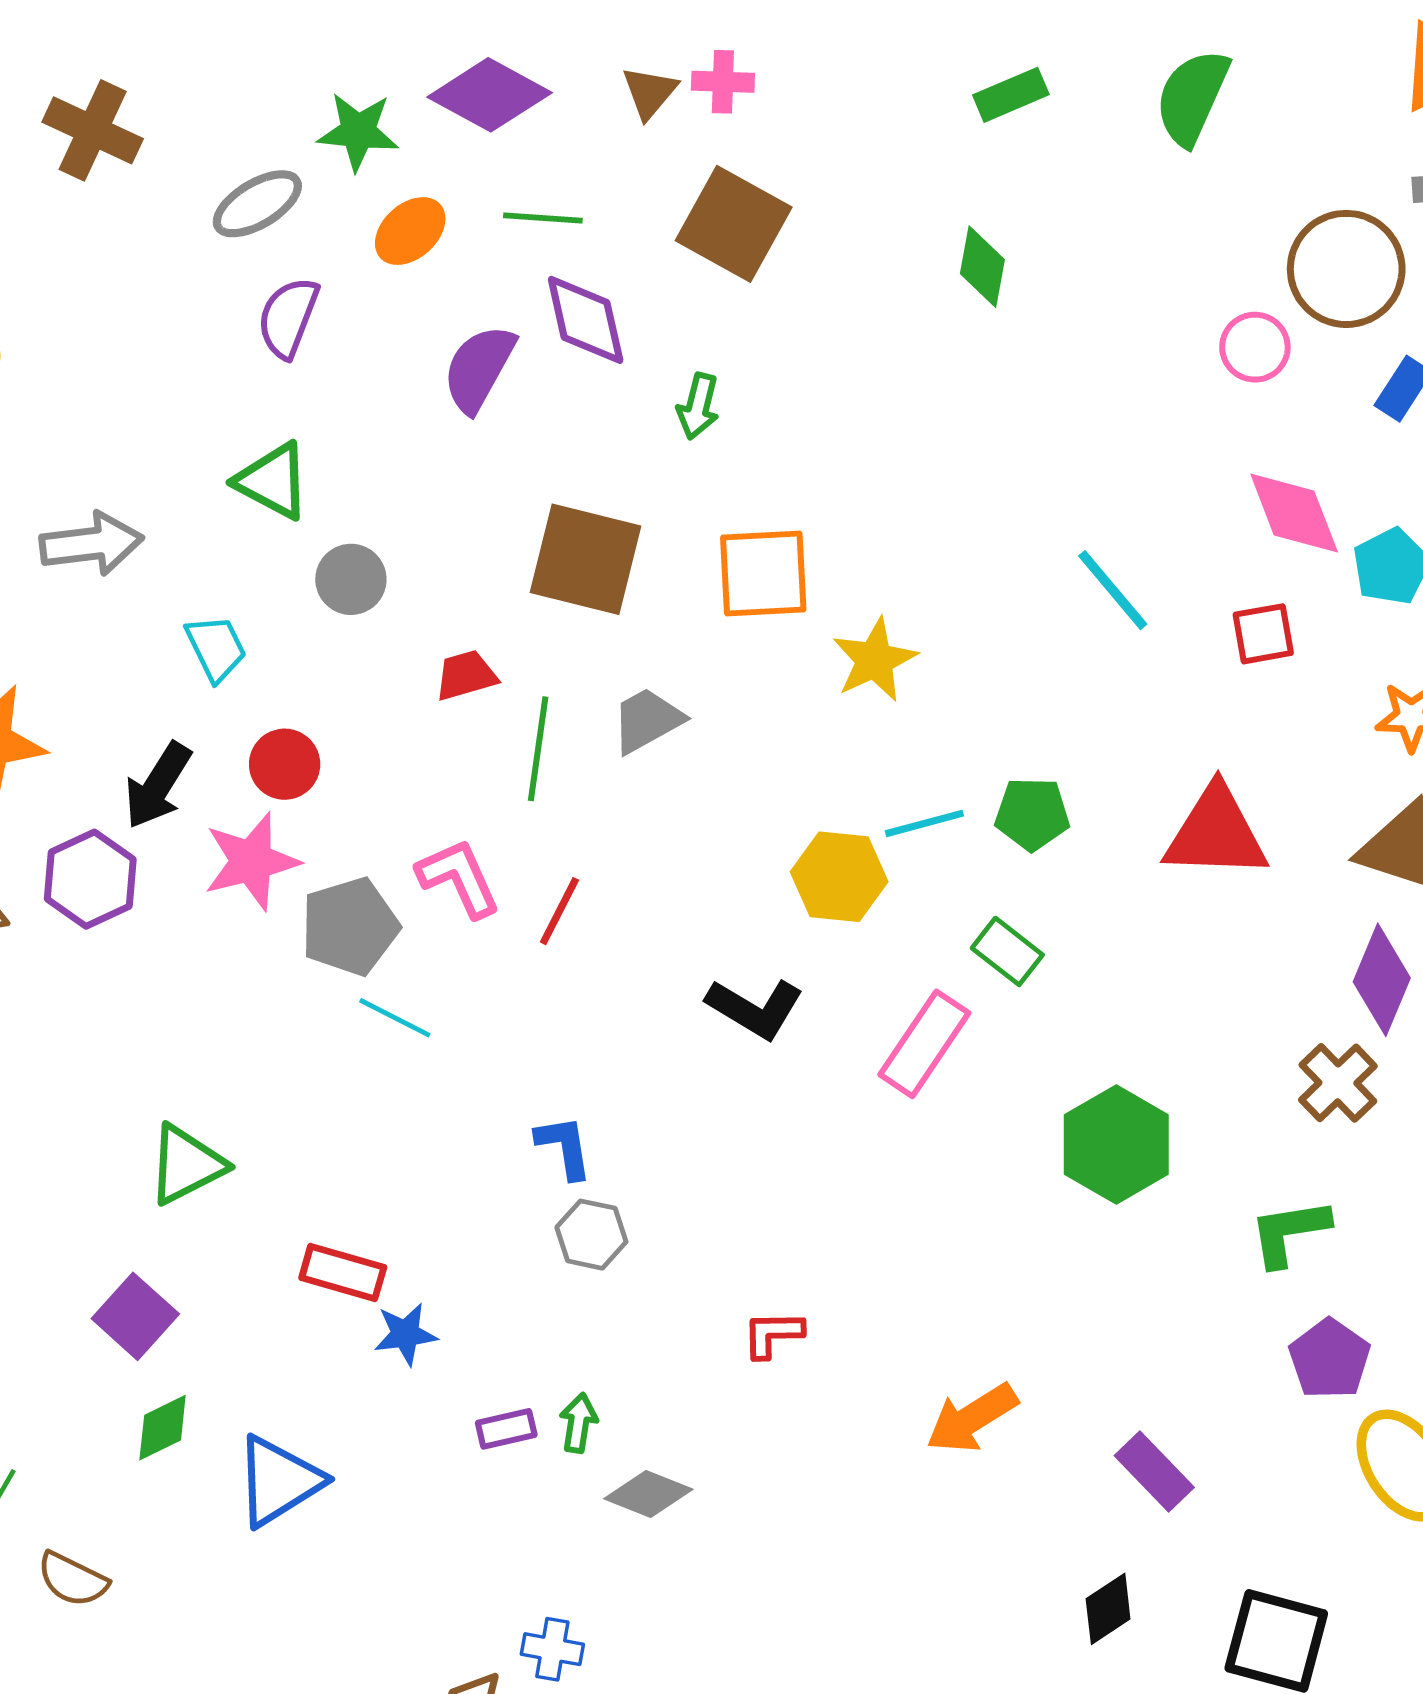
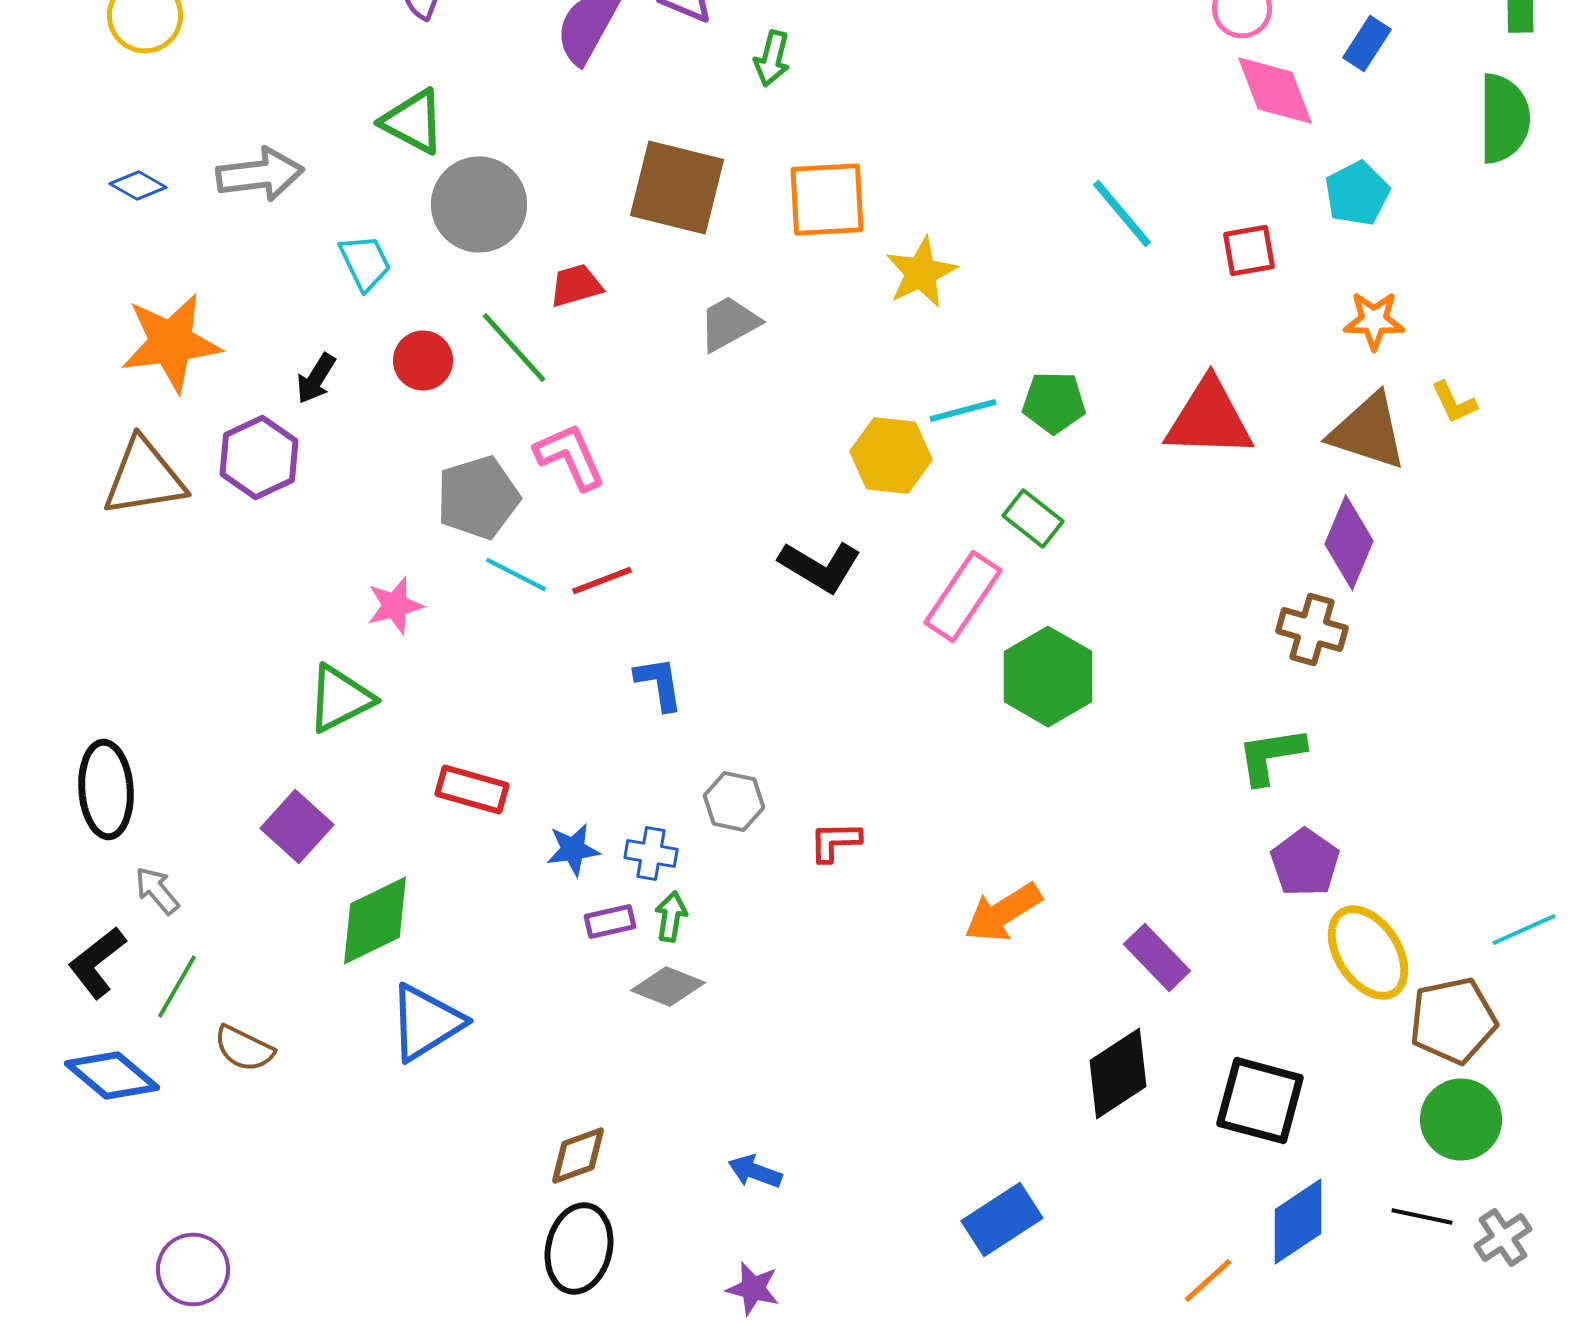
pink diamond: (1294, 513) -> (1275, 90), moved
gray circle: (351, 579) -> (479, 204), size x1.6
green line: (538, 749) -> (514, 348), moved, turned -50
black arrow: (158, 786) -> (316, 378), size x0.7
pink star: (251, 861) -> (395, 606), moved, size x0.7
red line: (559, 911) -> (602, 580), moved, turned 42
brown cross: (1338, 1083) -> (1312, 630), turned -30
green hexagon: (1116, 1145) -> (1048, 676), moved
gray hexagon: (591, 1235) -> (734, 802), moved
blue star: (405, 1334) -> (573, 850), moved
green diamond: (163, 1428) -> (375, 920), moved, size x1.6
blue triangle: (279, 1481) -> (426, 1022), moved
gray diamond: (648, 1494) -> (668, 986), moved
black diamond: (1108, 1609) -> (1118, 1074), size x1.5
blue cross: (552, 1649) -> (651, 854), moved

